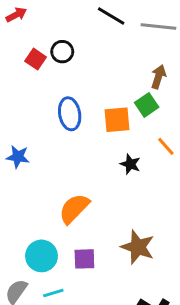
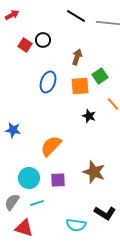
brown arrow: (158, 77) -> (77, 57), moved
blue ellipse: (70, 114) -> (48, 82), turned 30
blue star: (18, 157) -> (13, 130), moved

